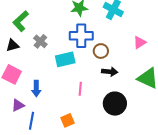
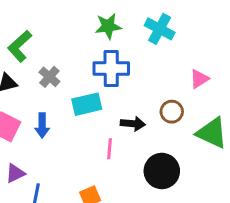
brown circle: (101, 51) -> (172, 112), moved
black arrow: (110, 72) -> (133, 124), moved
blue arrow: (36, 89) -> (42, 125), moved

